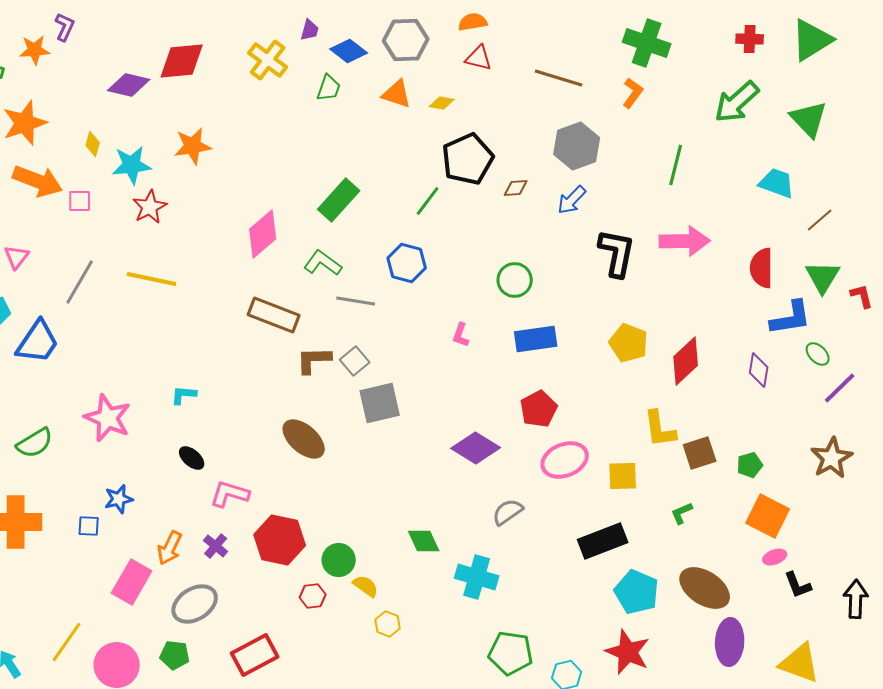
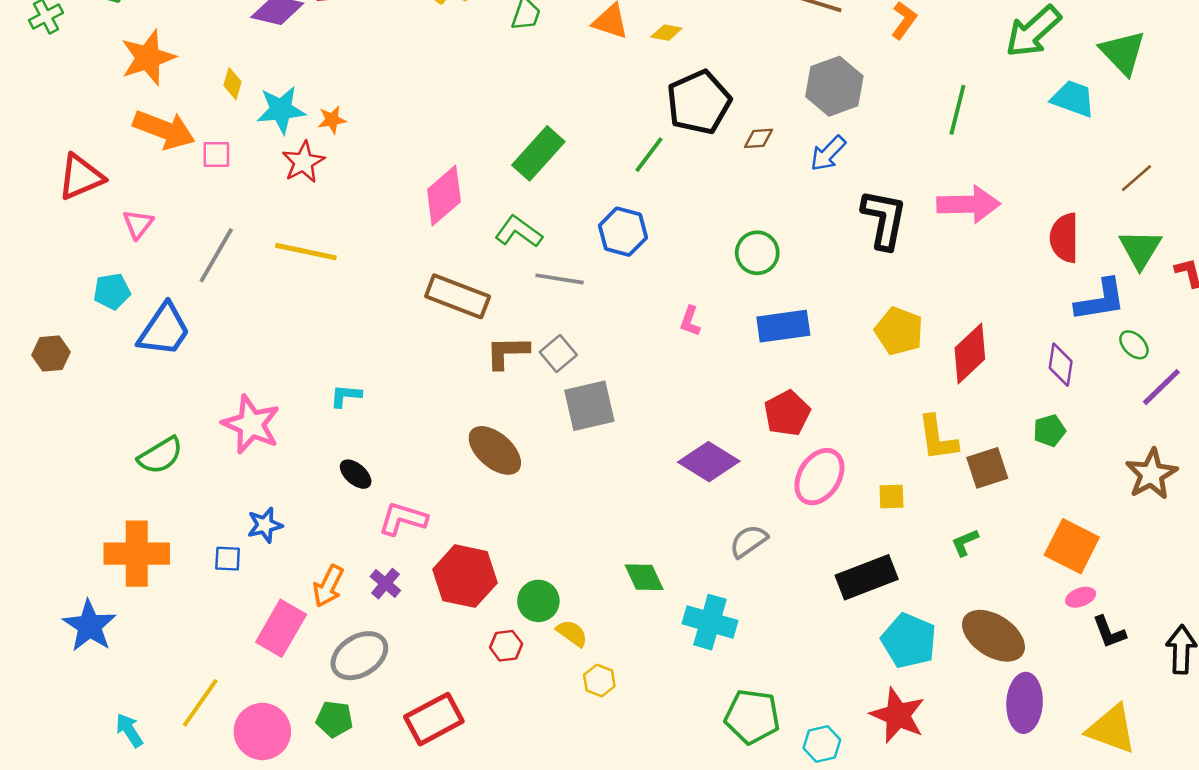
orange star: (193, 146) -> (332, 120), moved, size x0.6
cyan trapezoid: (777, 183) -> (1073, 99), moved
pink ellipse: (565, 460) -> (819, 477), turned -36
green pentagon: (750, 465) -> (1049, 431), moved
yellow square: (623, 476) -> (892, 496), size x0.7

